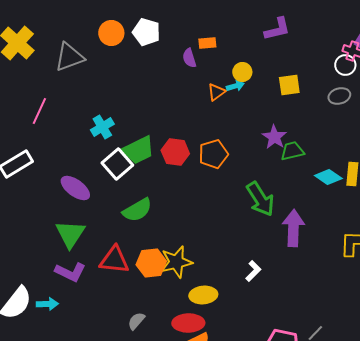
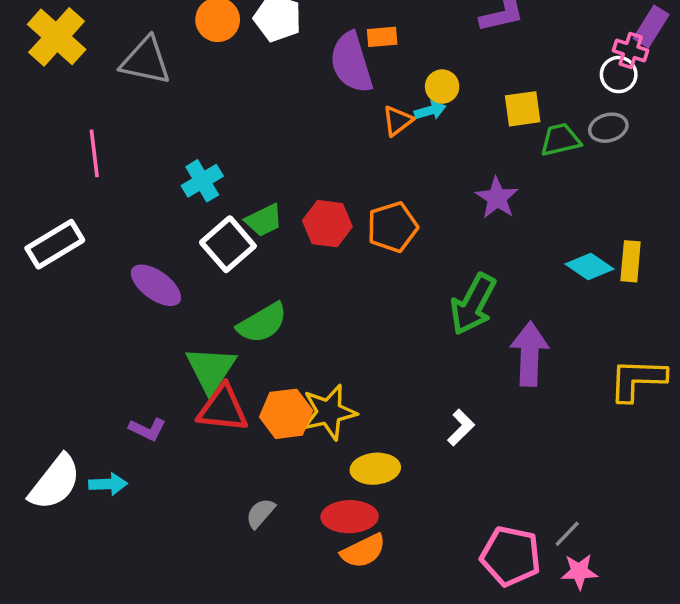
gray triangle: (69, 57) -> (146, 61), turned 32
purple semicircle: (189, 58) -> (351, 63), size x1.8
pink line: (39, 111) -> (94, 153), turned -32
green trapezoid: (138, 150) -> (264, 220), size x0.7
green trapezoid: (292, 151) -> (560, 140), moved
green arrow: (260, 199) -> (473, 304), turned 60
green triangle: (70, 234) -> (211, 369), moved
purple L-shape: (70, 272) -> (147, 429), size x0.7

